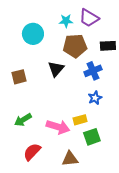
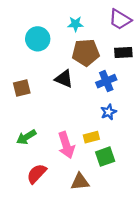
purple trapezoid: (89, 18) -> (120, 19), moved
black triangle: (56, 69) -> (64, 79), turned -48
pink arrow: (58, 127) -> (66, 145), turned 55

